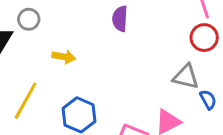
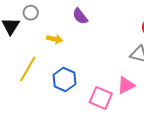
purple semicircle: (120, 19) -> (80, 16), moved, turned -42

